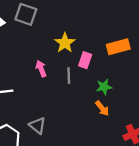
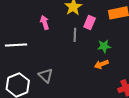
pink arrow: (41, 69) -> (45, 22), moved
orange arrow: (102, 108) -> (101, 64), turned 104

